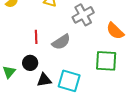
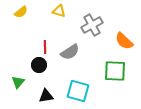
black circle: (30, 63) -> (39, 65), moved
black triangle: (44, 80) -> (46, 96), moved

